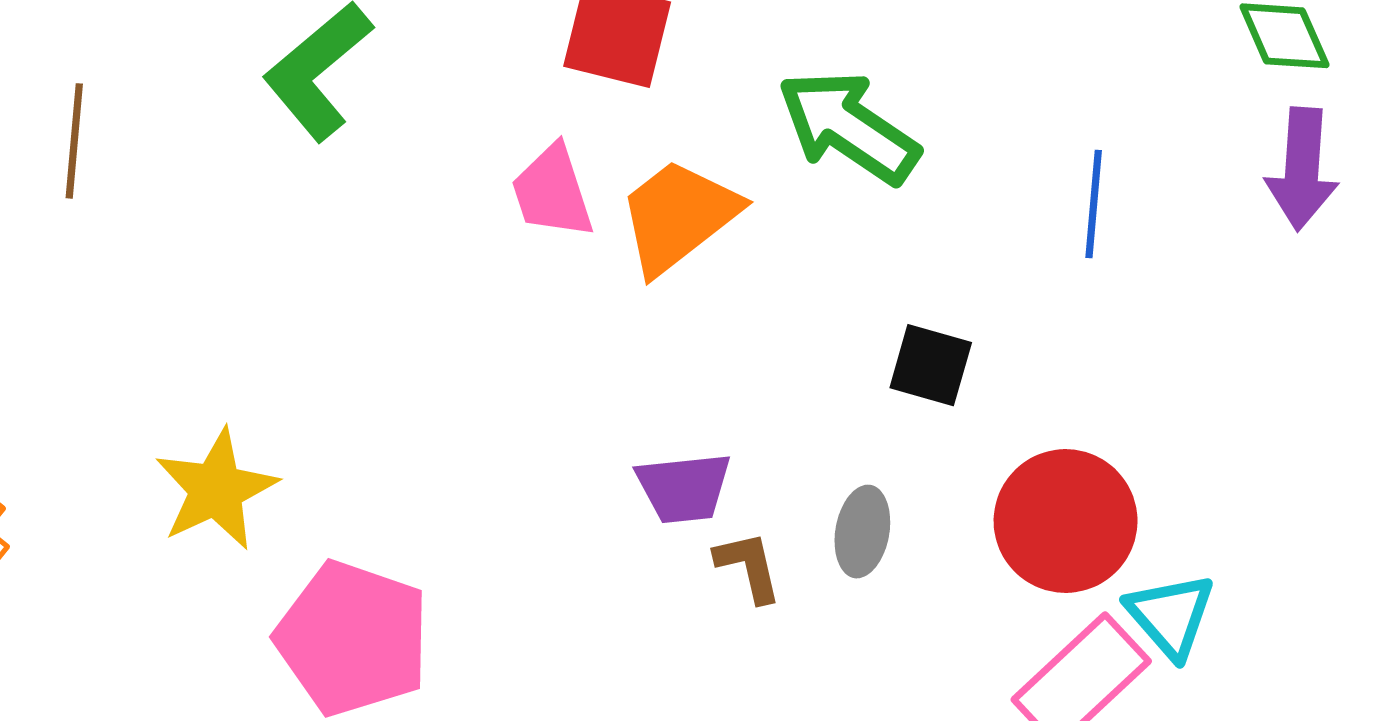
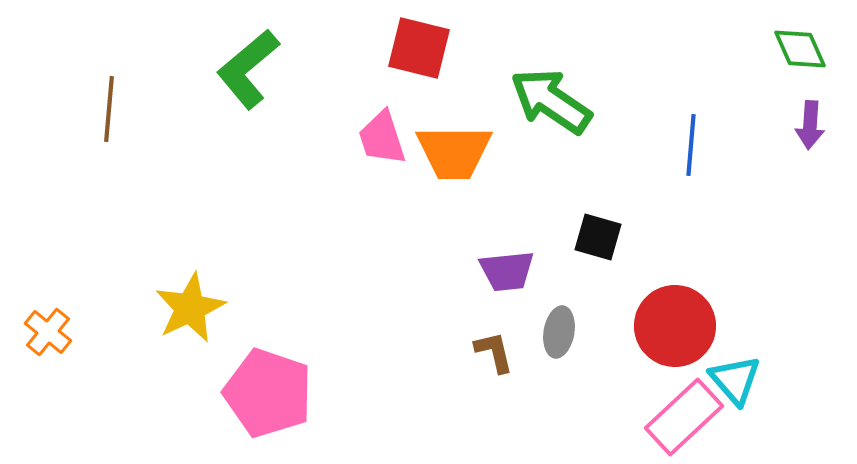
purple arrow: (1302, 169) -> (810, 125), size x0.7
orange trapezoid: (678, 216) -> (454, 152), turned -142
purple trapezoid: (684, 488) -> (507, 271), moved

